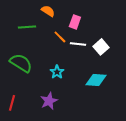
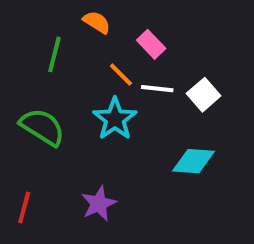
pink rectangle: (75, 22) -> (151, 44), turned -64
green line: (27, 27) -> (54, 54), turned -72
cyan star: (57, 72) -> (115, 119), moved, size x1.5

